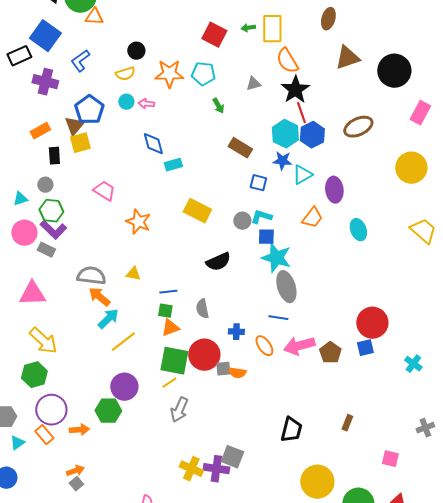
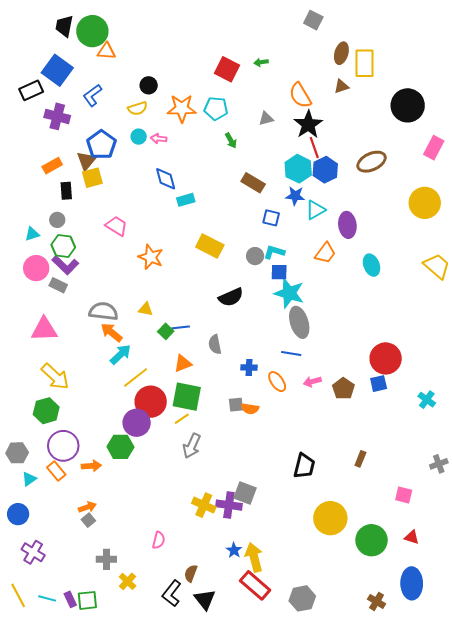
yellow rectangle: (272, 29) -> (364, 63), moved
brown triangle: (347, 58) -> (341, 86), moved, size x0.6
green square: (165, 311) -> (166, 331), moved, turned 35
pink arrow: (299, 346) -> (312, 382), size x0.6
red circle: (204, 355) -> (151, 402), moved

